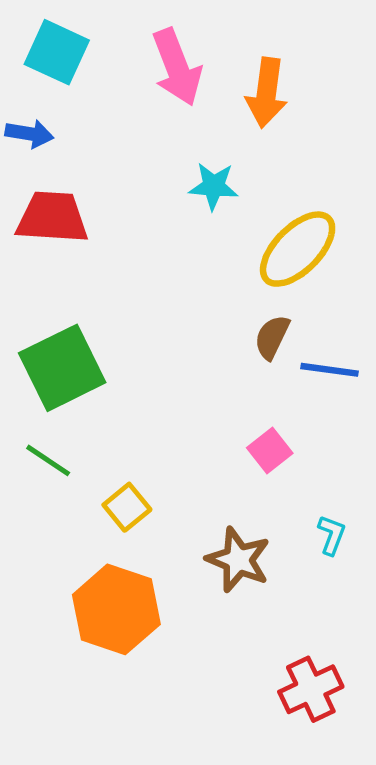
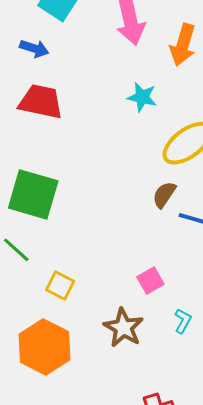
green square: (62, 368) -> (33, 194), turned 34
pink square: (270, 451) -> (150, 281), moved
yellow square: (127, 507) -> (60, 285), turned -32

